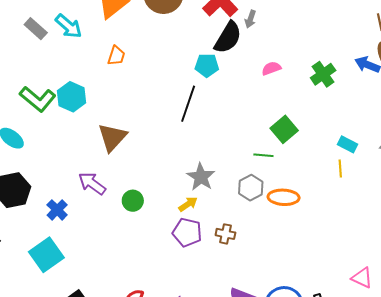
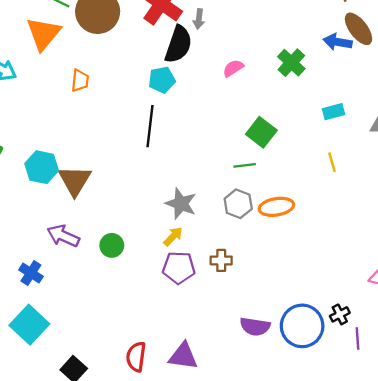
orange trapezoid: (116, 56) -> (80, 81), moved
cyan hexagon: (72, 97) -> (42, 167), moved
cyan rectangle: (347, 144) -> (333, 112), moved, turned -30

